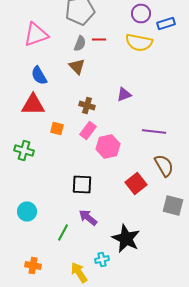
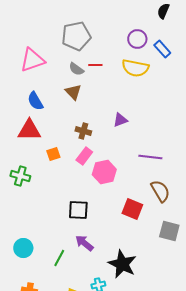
blue rectangle: (166, 24) -> (162, 49), turned 66
gray semicircle: (80, 44) -> (76, 69), turned 105
orange square: (57, 128) -> (53, 154), turned -32
red square: (136, 184) -> (132, 209), turned -30
cyan circle: (27, 212) -> (23, 248), moved

